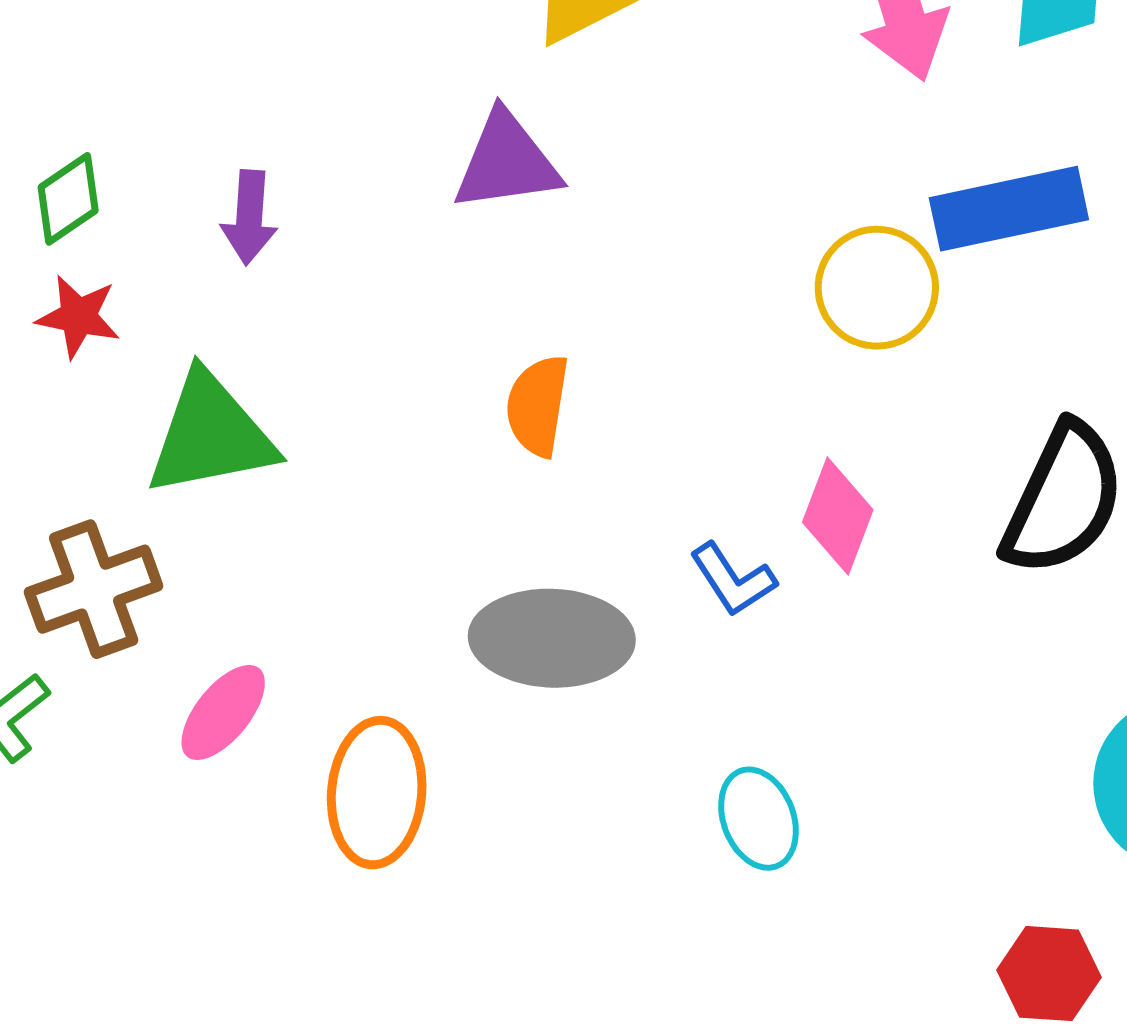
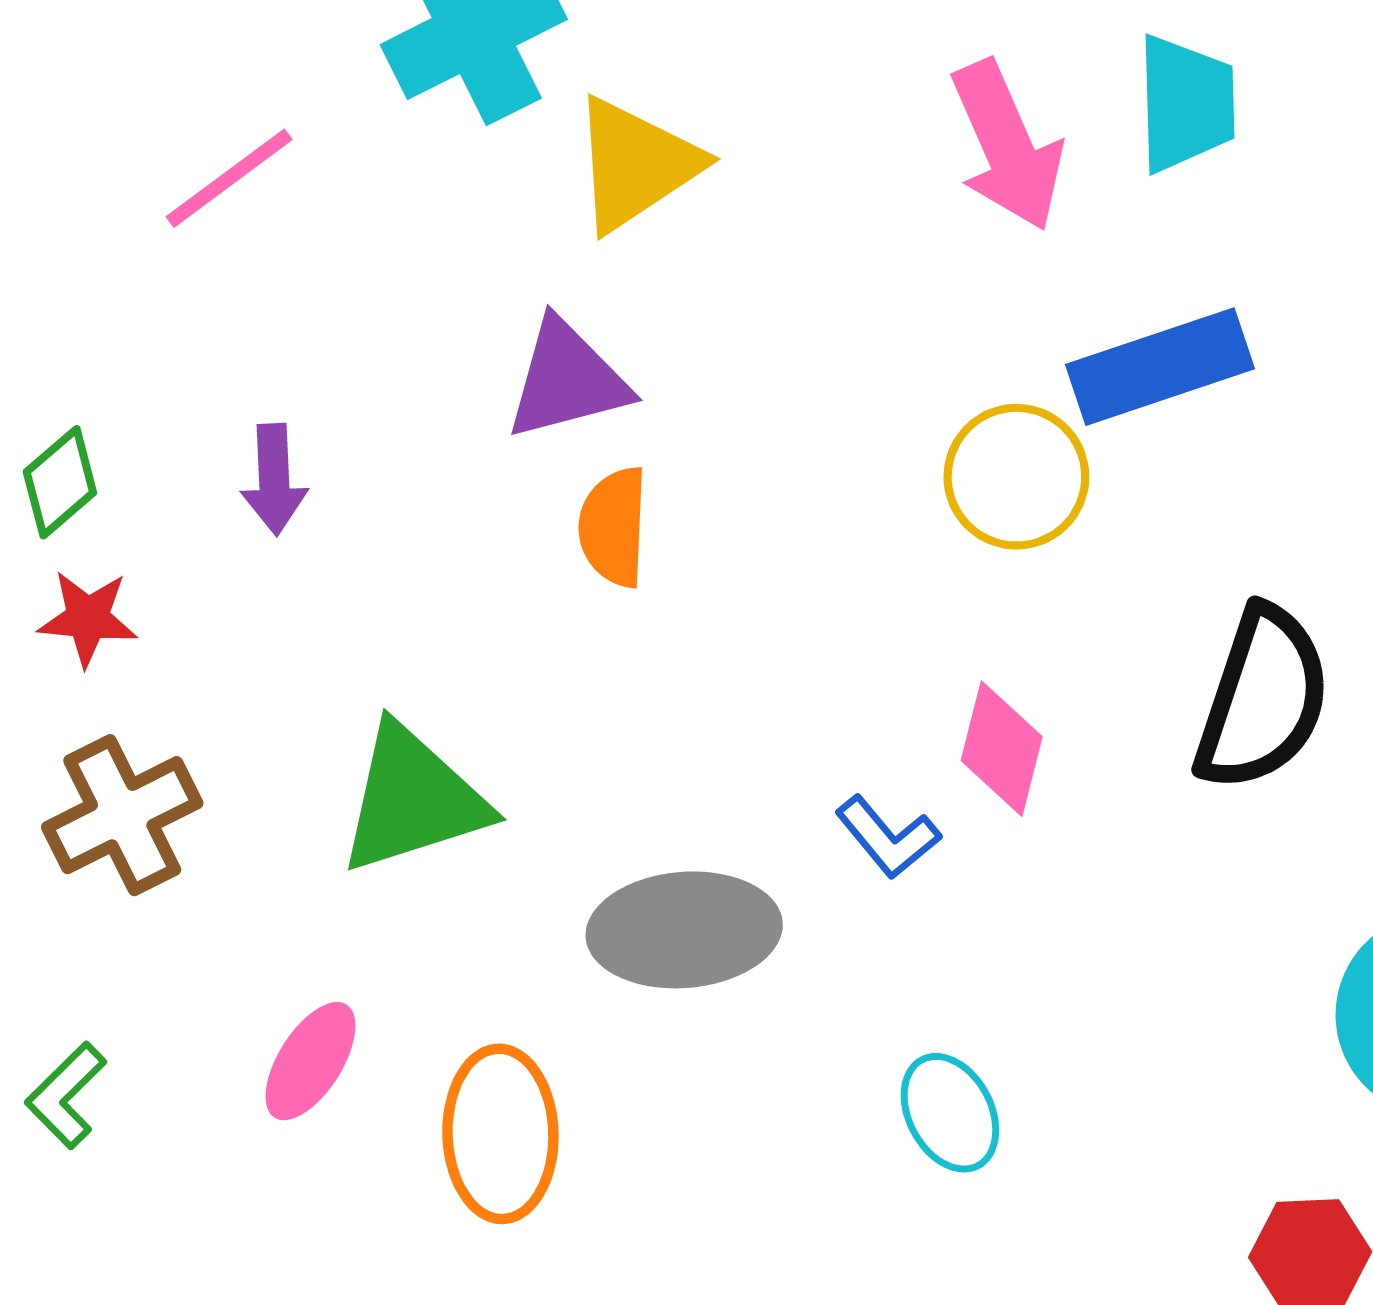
orange semicircle: (538, 406) -> (614, 527), moved
green triangle: (211, 435) -> (413, 799), moved
brown cross: (94, 589) -> (122, 815), moved

